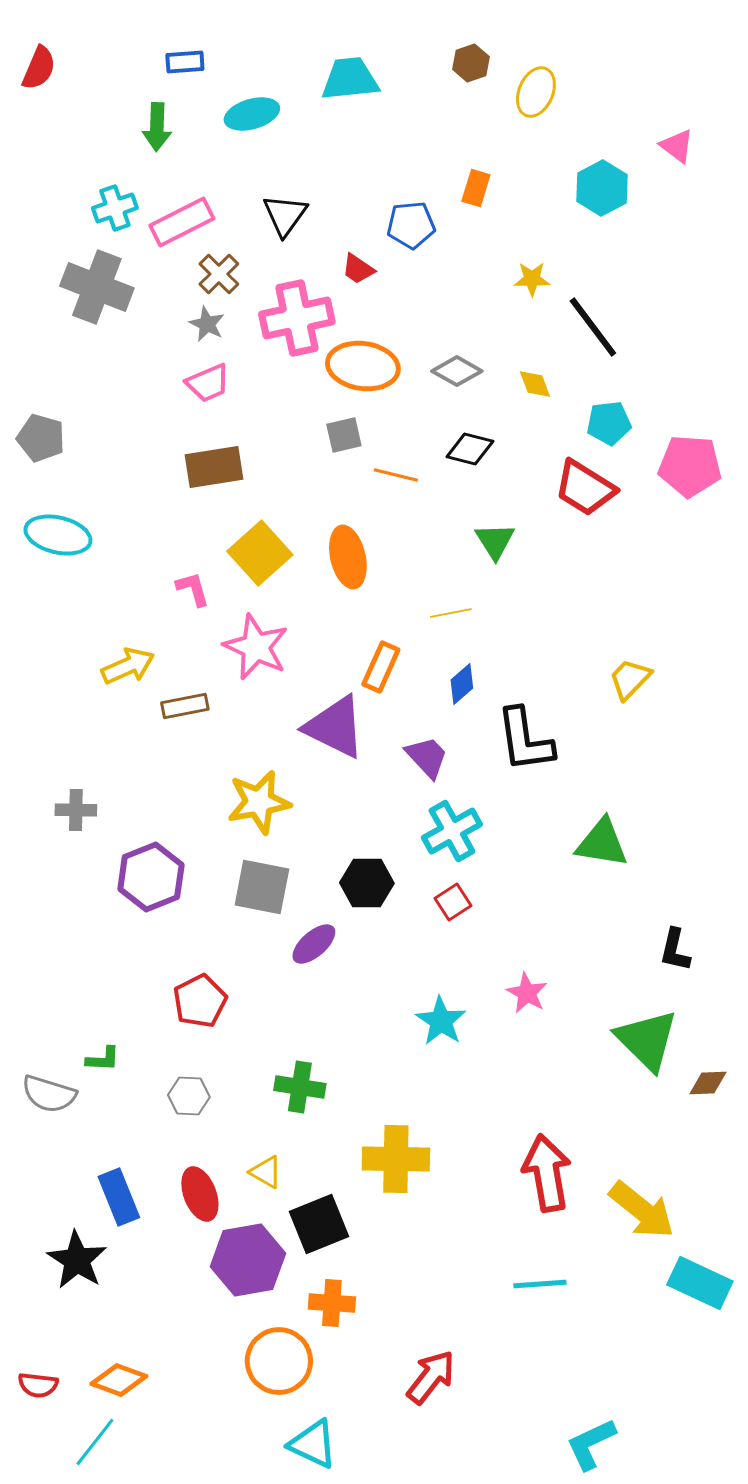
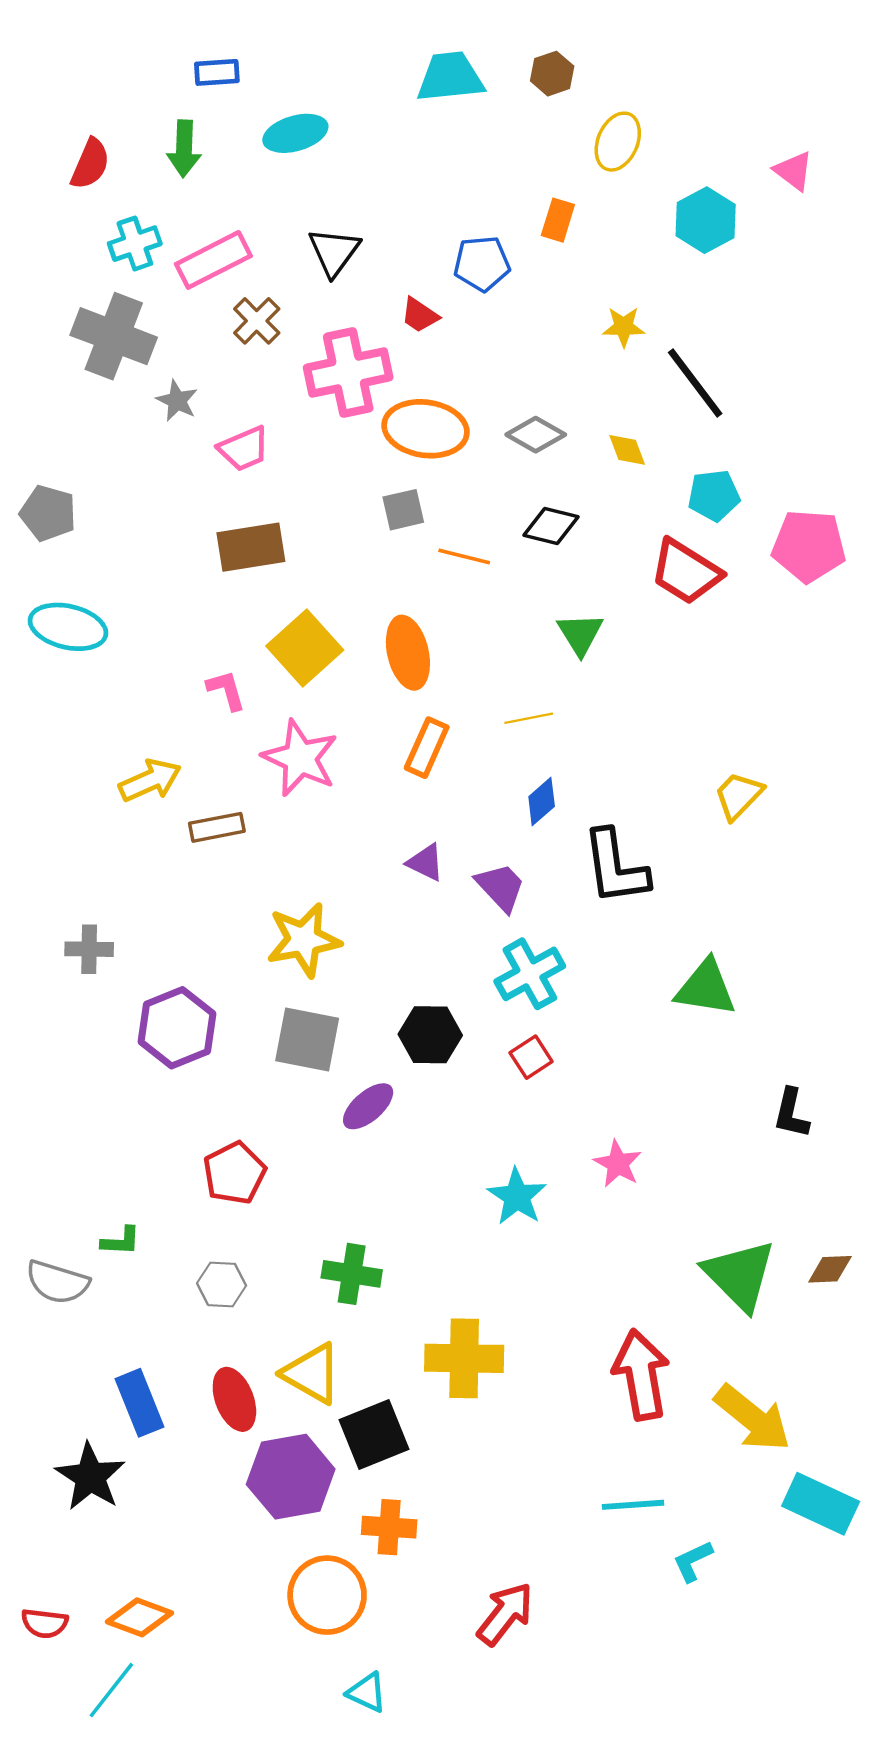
red semicircle: (39, 68) -> (90, 164), moved
cyan trapezoid: (350, 79) -> (450, 77), moved
yellow ellipse: (536, 92) -> (618, 142), moved
gray star: (207, 324) -> (177, 401), moved
orange rectangle: (381, 667) -> (427, 748), moved
purple triangle: (335, 727) -> (426, 862), moved, size x0.5
green triangle: (647, 1040) -> (740, 1275), moved
yellow triangle: (266, 1172) -> (312, 1374), size x1.6
cyan triangle: (313, 1444) -> (367, 1692), size x0.7
cyan L-shape: (591, 1444) -> (693, 1561), moved, size x0.7

